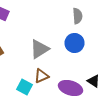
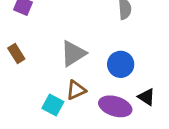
blue circle: (74, 43) -> (121, 64), moved

